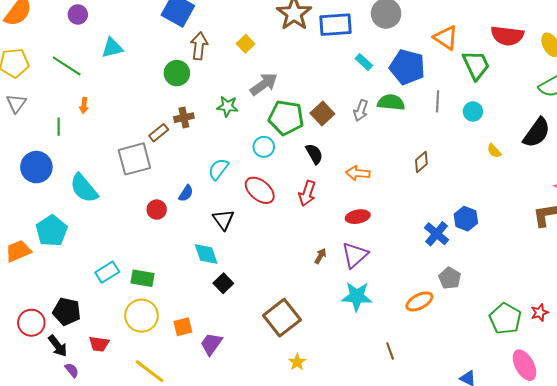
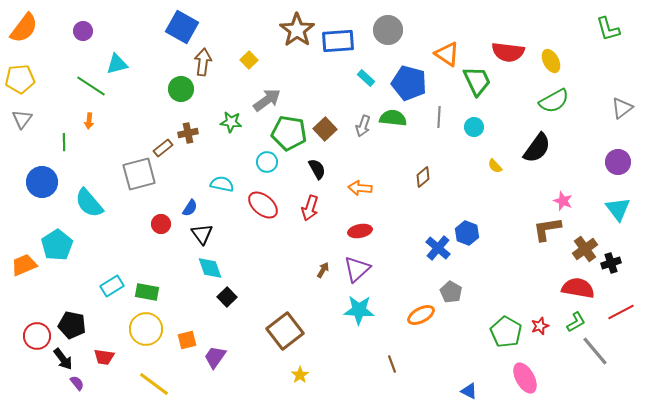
green line: (67, 66) -> (91, 86), moved
cyan semicircle: (218, 169) -> (222, 184), turned 65
black triangle: (223, 220) -> (202, 234), moved

